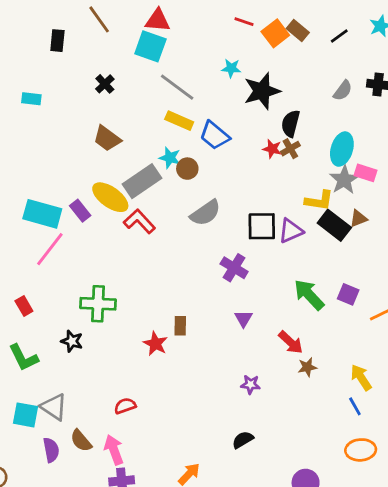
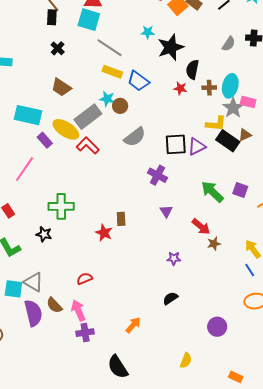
black rectangle: (57, 41) -> (52, 17), moved
brown cross: (290, 149) -> (209, 88), moved, turned 32
cyan rectangle: (42, 214) -> (28, 115), moved
purple semicircle: (51, 450) -> (33, 313), size x1.5

